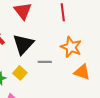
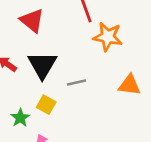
orange star: (71, 47) -> (108, 37), moved

